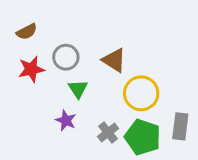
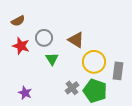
red star: (31, 69) -> (21, 46), turned 30
purple star: (66, 120) -> (25, 93), moved
gray rectangle: (180, 126) -> (118, 71), moved

